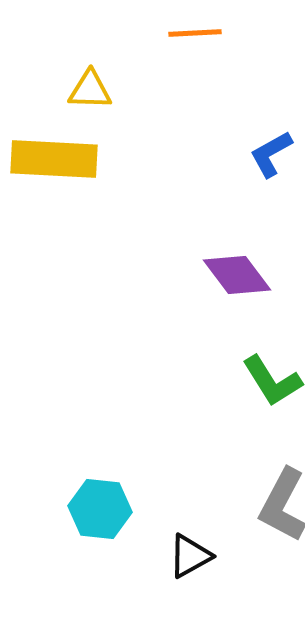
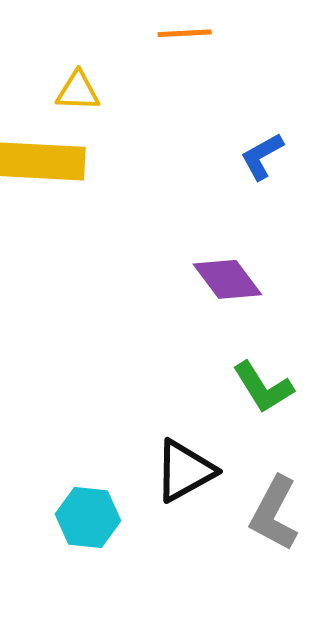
black triangle: (190, 556) -> (185, 471), moved, size x1.4

